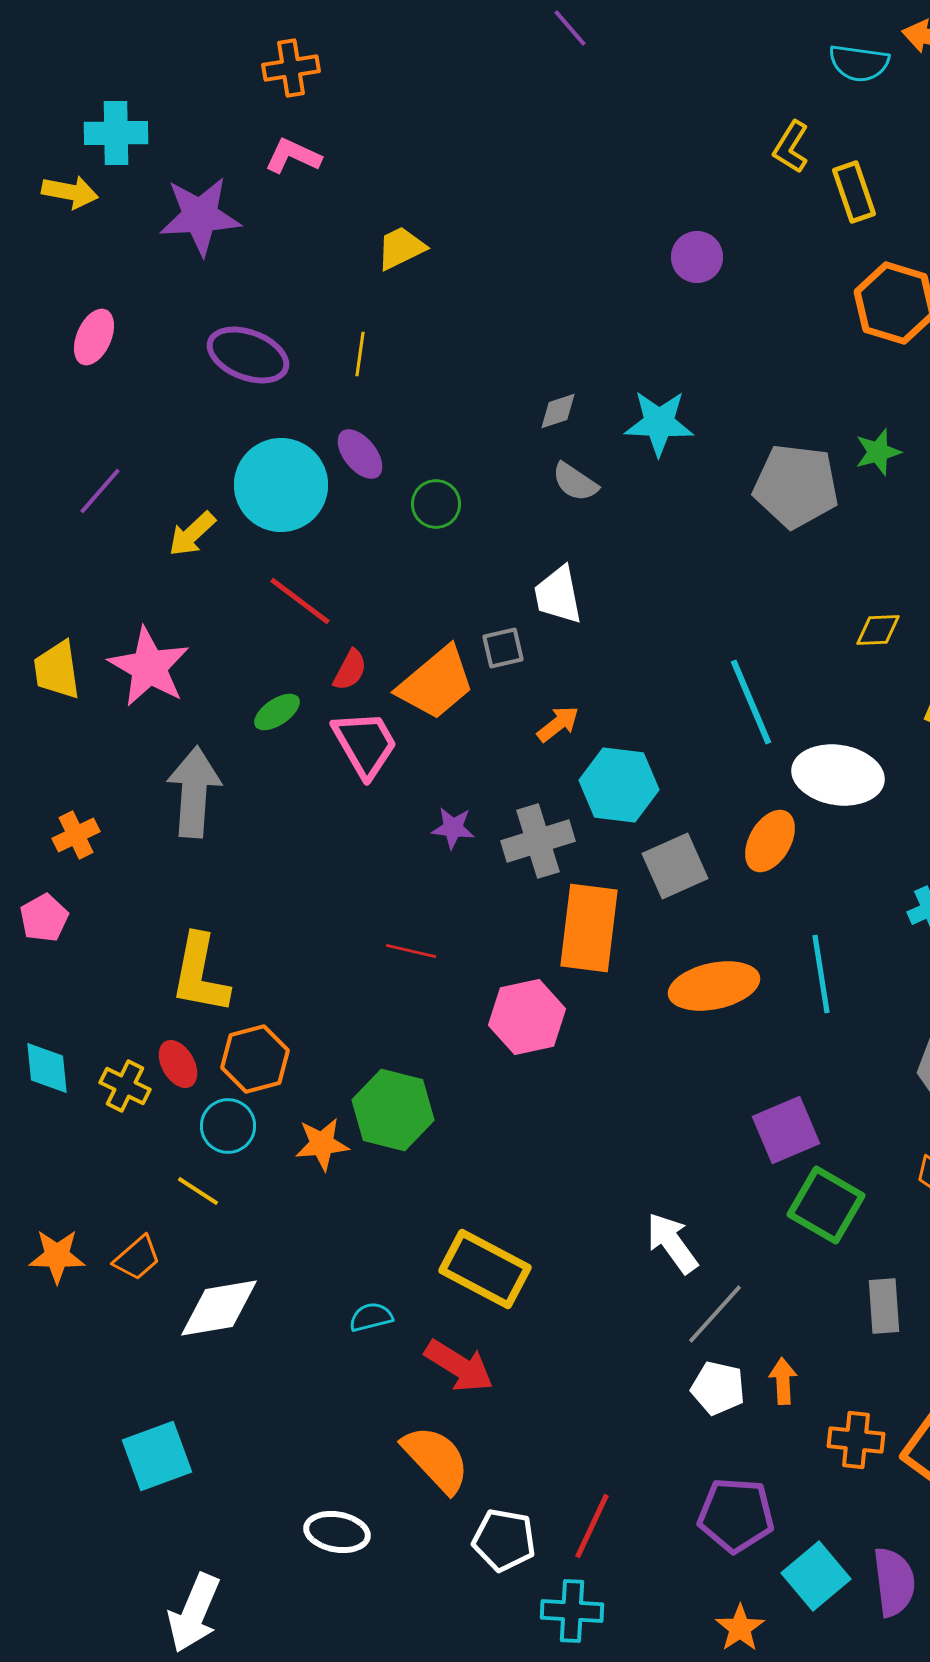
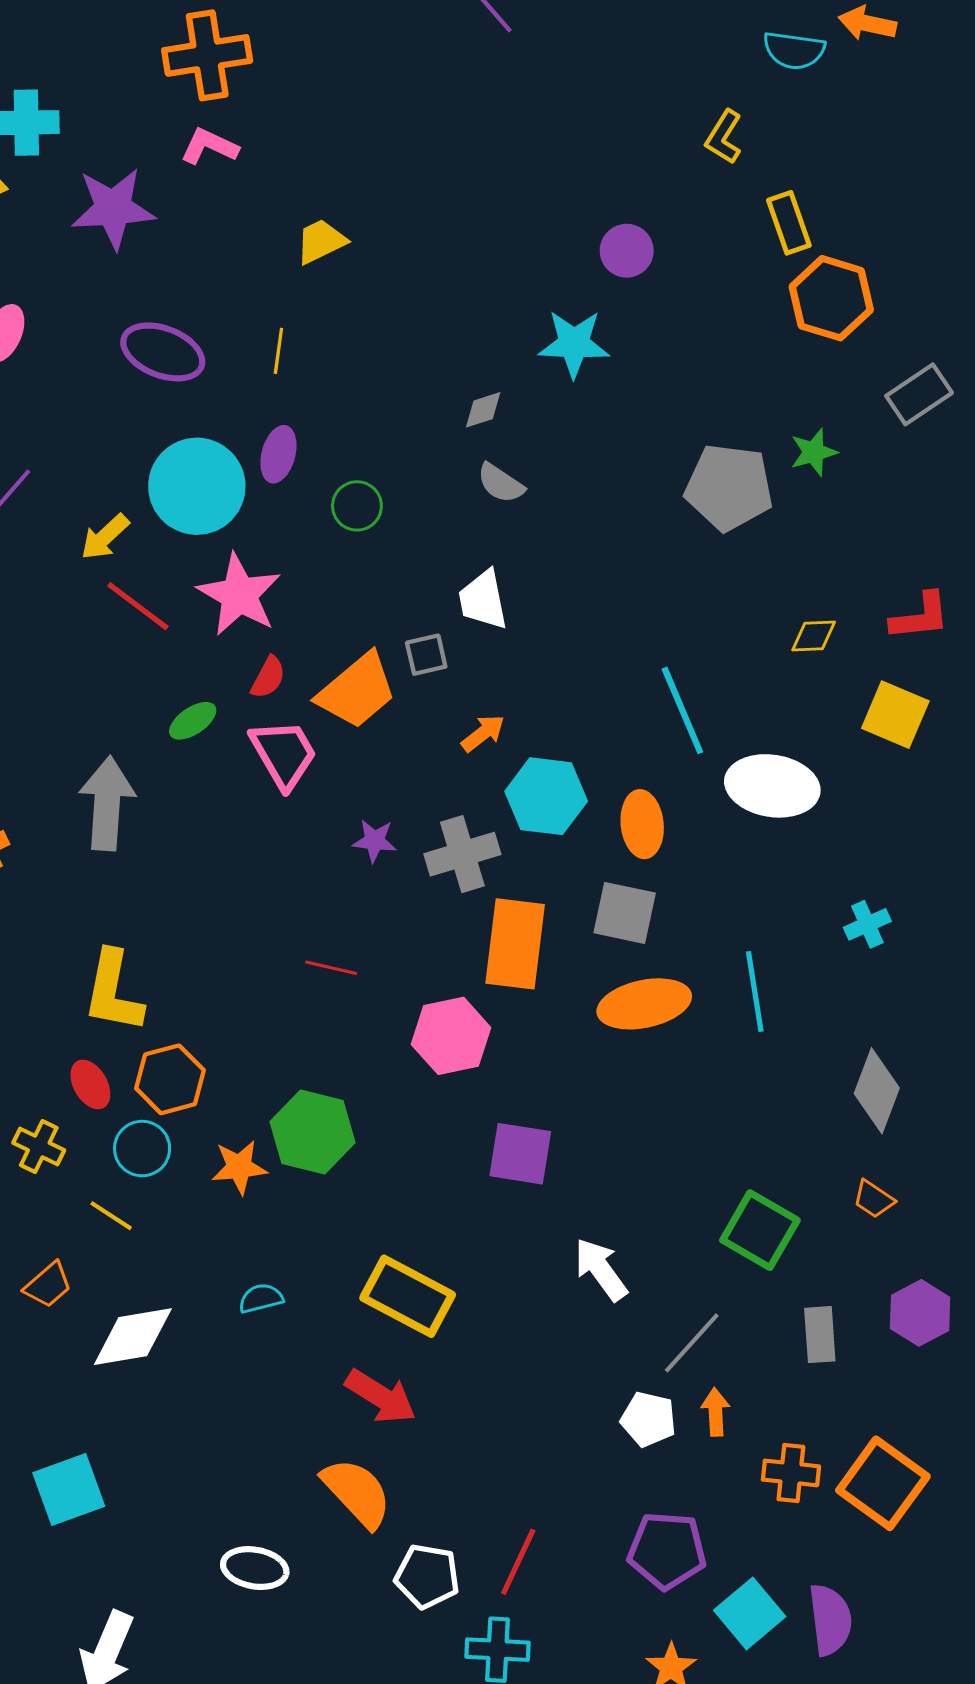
orange cross: (291, 68) -> (207, 55), size x1.5
yellow rectangle: (854, 192) -> (789, 223), moved
cyan star: (659, 423) -> (574, 344), moved
purple ellipse: (360, 454) -> (278, 454), turned 54
red line: (300, 601) -> (138, 606), moved
pink star: (149, 667) -> (239, 595), moved
orange ellipse: (770, 841) -> (642, 824), moved, turned -36
gray square: (675, 866) -> (625, 913), moved, turned 36
yellow cross: (125, 1086) -> (39, 1146), moved
purple square: (786, 1130) -> (520, 1154), moved, turned 32
gray line: (715, 1314) -> (692, 1343), moved
cyan semicircle: (371, 1317) -> (261, 1298), moved

